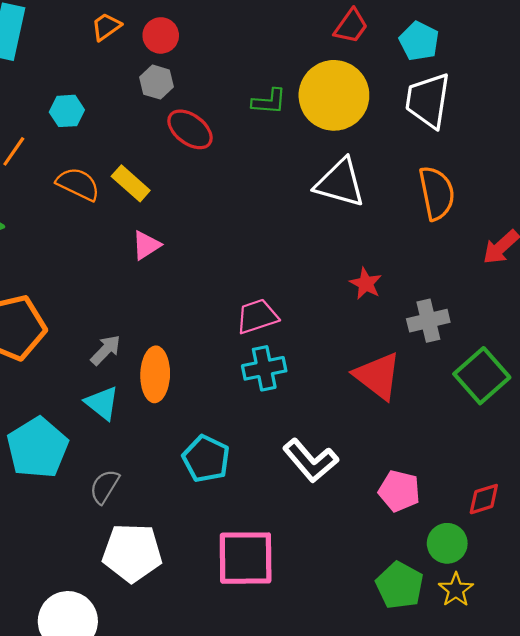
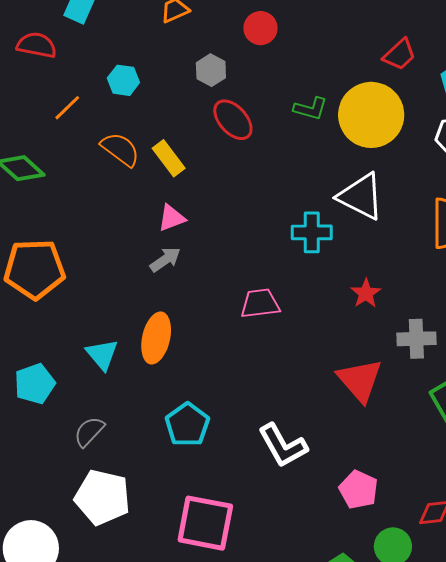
red circle: (161, 35) -> (260, 28), moved
gray arrow: (106, 350) -> (165, 260), moved
cyan cross: (264, 368) -> (312, 232), moved
cyan pentagon: (37, 448) -> (35, 384), size x0.7

